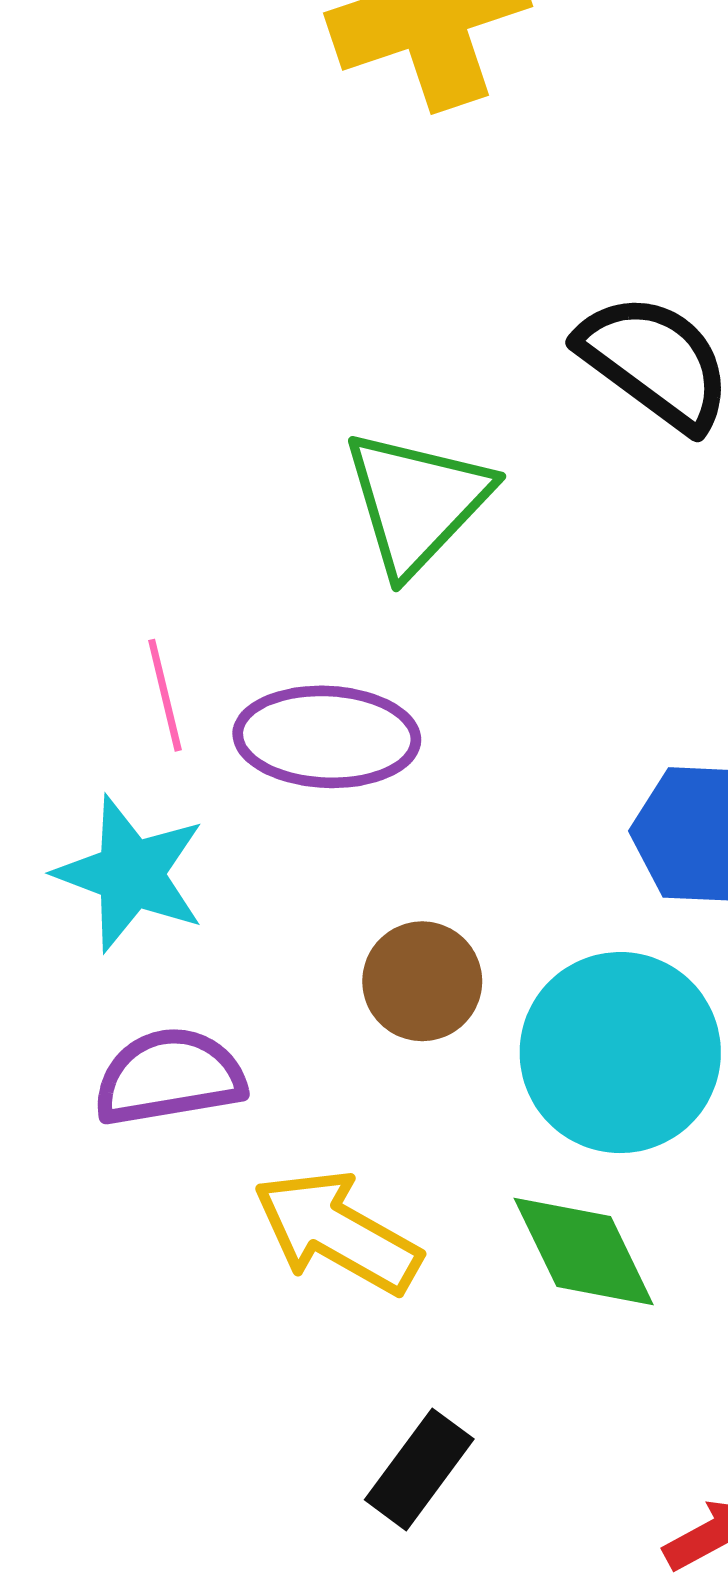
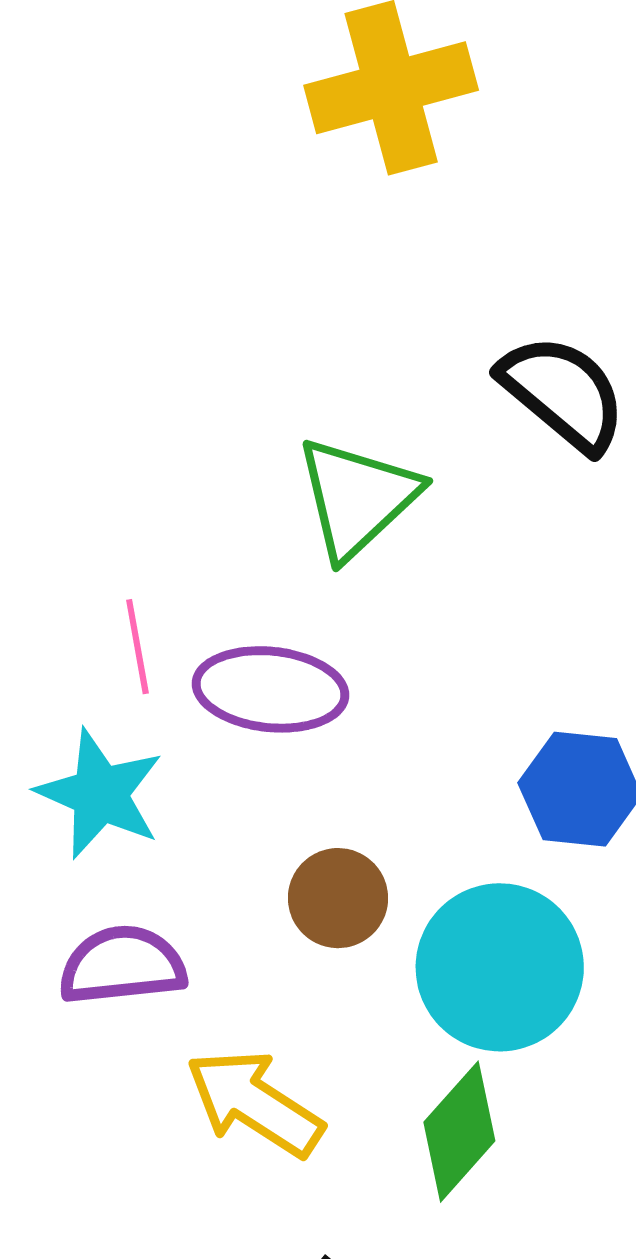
green diamond: (584, 1251) -> (459, 1132), turned 64

